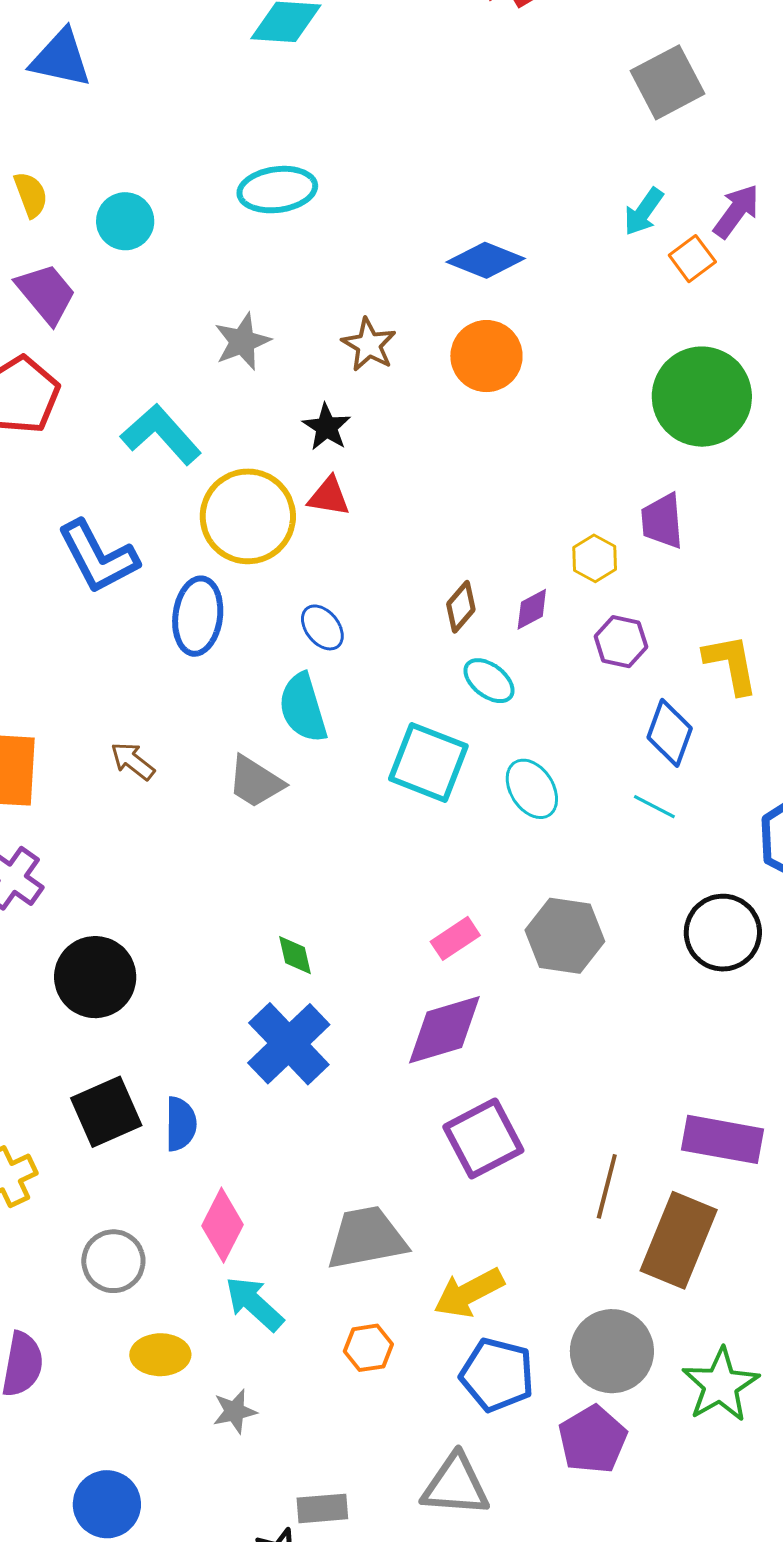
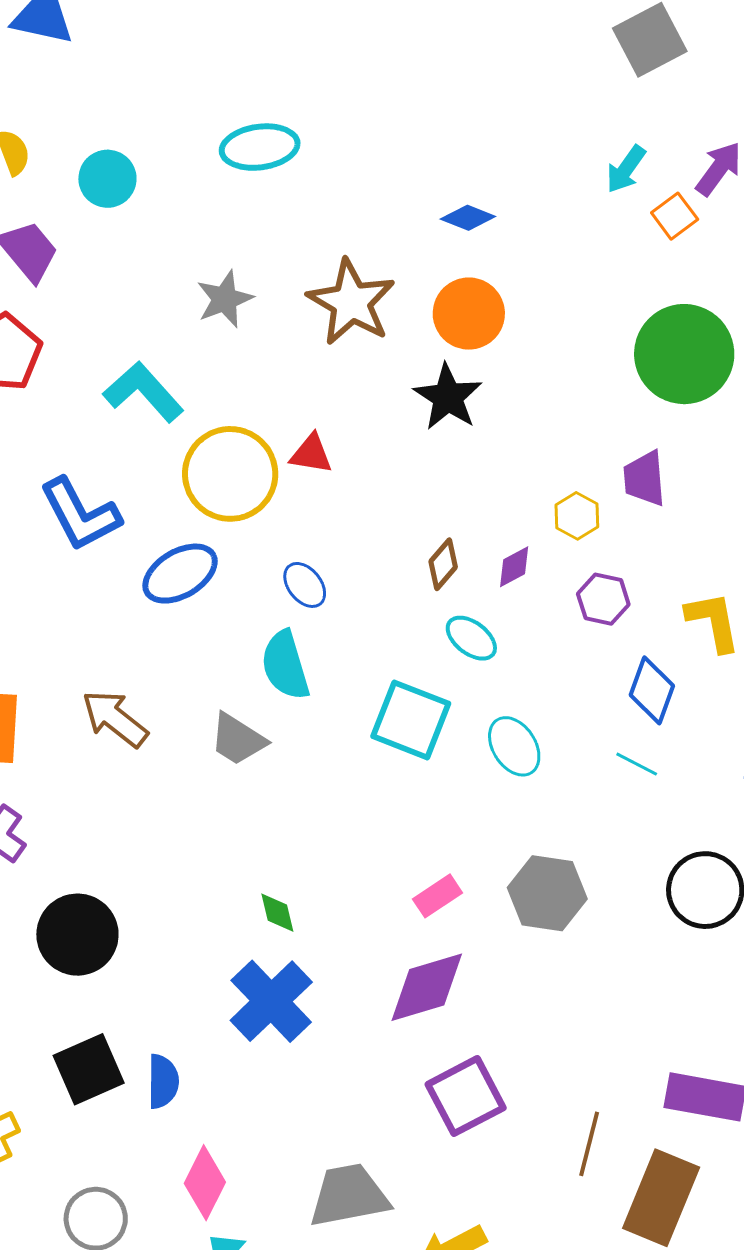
blue diamond: (486, 260) -> (468, 218), size x0.7
brown star: (369, 345) -> (351, 302), size x1.6
black star: (327, 427) -> (448, 397), moved, size x1.4
blue ellipse: (198, 616) -> (180, 574), turned 52
brown arrow: (133, 761) -> (115, 719), size x1.5

